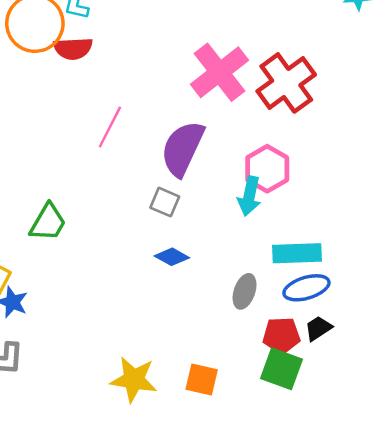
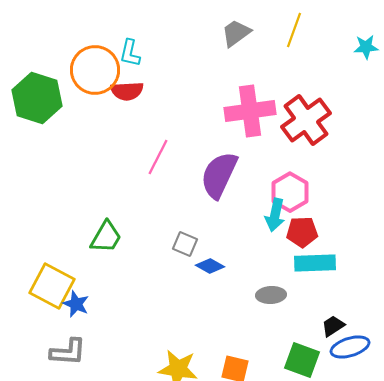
pink cross: (220, 72) -> (250, 111), turned 30
gray square: (165, 202) -> (185, 244), moved
blue ellipse: (306, 288) -> (350, 347), moved
gray ellipse: (245, 291) -> (271, 295), turned 68
red pentagon: (281, 335) -> (302, 232), moved

